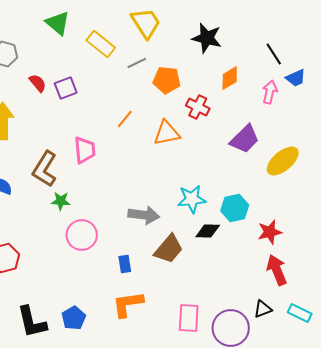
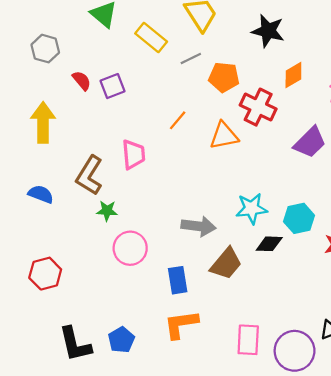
red cross: (198, 107) -> (258, 107), size x1.4
blue rectangle: (125, 264) -> (178, 280), size x1.4

